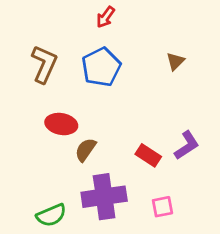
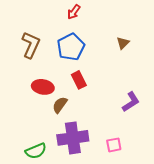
red rectangle: (148, 155) -> (79, 80), moved, turned 30

